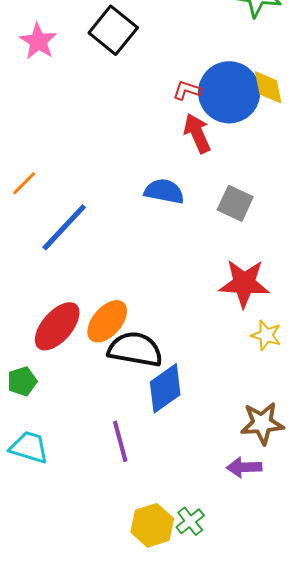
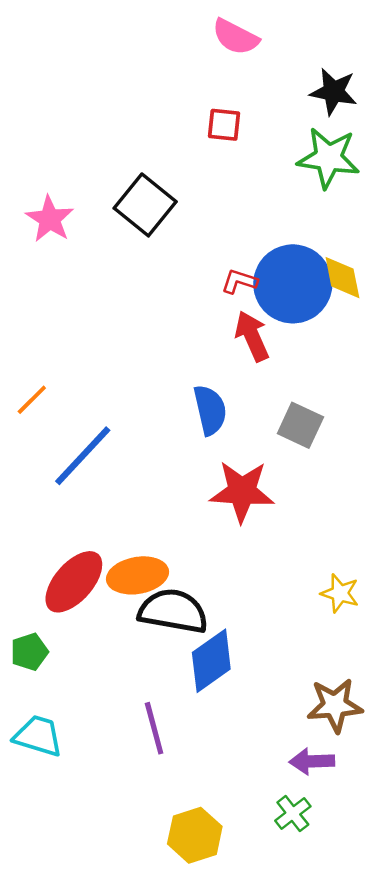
blue semicircle: (164, 191) -> (210, 410), turned 66
red star: (244, 283) -> (242, 491), moved
orange ellipse: (107, 321) -> (137, 575), turned 39
green cross: (190, 521) -> (293, 814), moved

